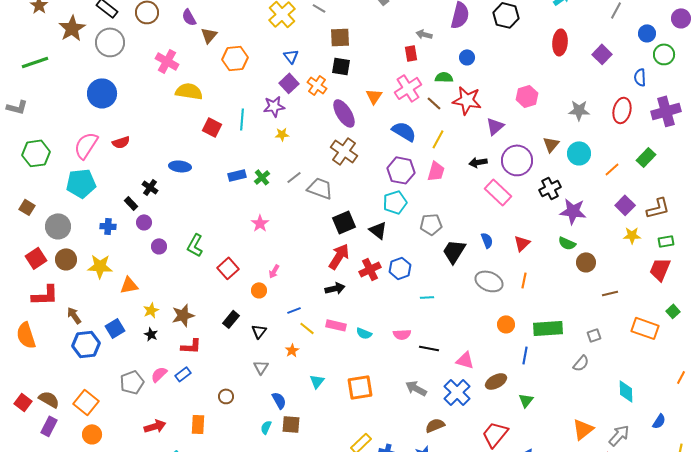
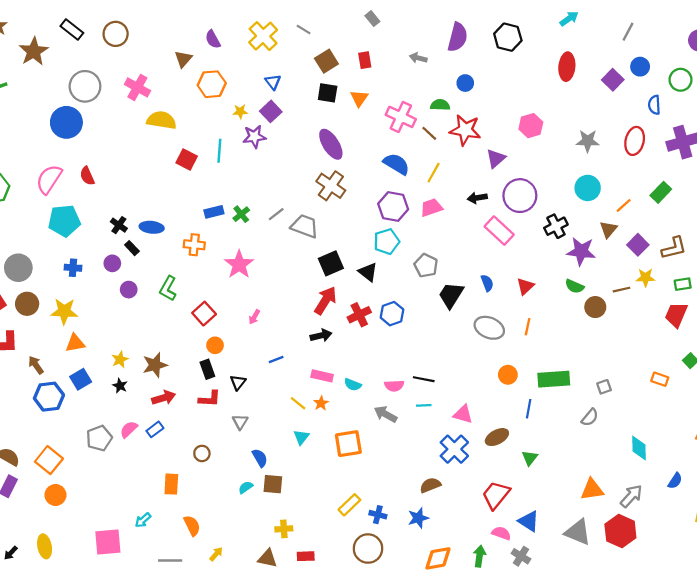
purple semicircle: (189, 17) -> (213, 39), moved
blue circle: (647, 33) -> (640, 67), moved
brown square: (340, 37) -> (326, 61), turned -30
gray circle: (110, 42) -> (85, 86), moved
red rectangle: (411, 53) -> (365, 60), moved
orange cross: (317, 85) -> (194, 245), moved, turned -30
pink cross: (408, 88) -> (401, 117), turned -32
orange triangle: (374, 96) -> (359, 98), moved
yellow star: (282, 134) -> (240, 111), moved
red semicircle: (121, 142) -> (87, 176), turned 84
brown triangle: (551, 144) -> (608, 229), moved
blue ellipse: (180, 166) -> (152, 227), moved
pink trapezoid: (436, 171) -> (431, 208), turned -125
cyan pentagon: (81, 183) -> (64, 221), moved
black rectangle: (131, 203) -> (132, 248), moved
pink star: (260, 223) -> (239, 264), size x1.5
gray pentagon: (431, 224) -> (426, 266), turned 30
orange triangle: (129, 285) -> (75, 343), moved
orange circle: (259, 290) -> (215, 345), moved
brown line: (610, 293) -> (622, 290), moved
cyan line: (427, 297) -> (424, 405), moved
black rectangle: (231, 319) -> (207, 369), turned -60
yellow line: (307, 328) -> (298, 403), moved
orange rectangle: (645, 328) -> (660, 379), size x0.6
red L-shape: (191, 346) -> (210, 399), moved
black line: (429, 348) -> (424, 379), moved
orange star: (292, 350) -> (321, 403), moved
gray arrow: (416, 388) -> (385, 414), moved
red arrow: (155, 426) -> (164, 398), moved
cyan semicircle: (266, 427) -> (246, 487), turned 32
orange triangle: (583, 429) -> (592, 490), turned 30

